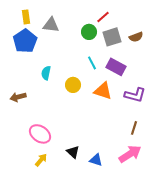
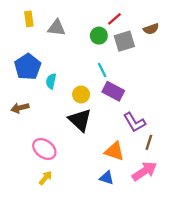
brown semicircle: (136, 37) -> (151, 29), moved
blue pentagon: (25, 41) -> (28, 67), moved
purple rectangle: (116, 67) -> (113, 91), moved
orange triangle: (103, 91) -> (114, 151), moved
purple L-shape: (135, 95) -> (134, 122), moved, turned 45
black triangle: (73, 152) -> (80, 120), moved, size x1.6

